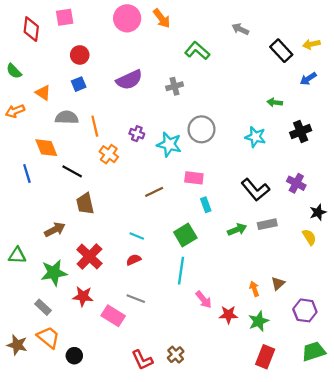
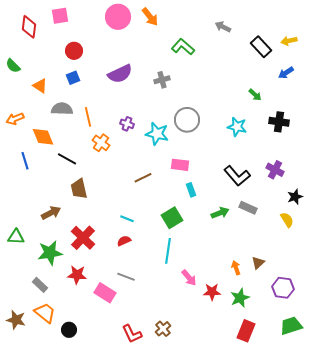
green arrow: (275, 102) -> (255, 95), turned -144
orange arrow: (15, 111) -> (15, 119), moved
black cross: (301, 131) -> (279, 122), turned 30
gray rectangle: (267, 224) -> (248, 208), turned 36

